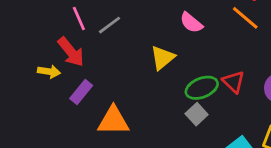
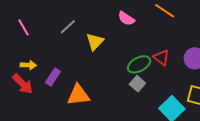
pink line: (79, 19) -> (24, 27), moved
red arrow: (71, 52) -> (23, 84), moved
yellow triangle: (163, 58) -> (95, 42), moved

